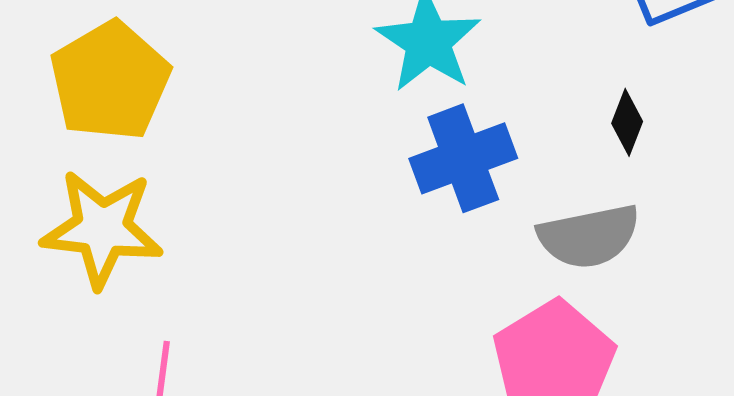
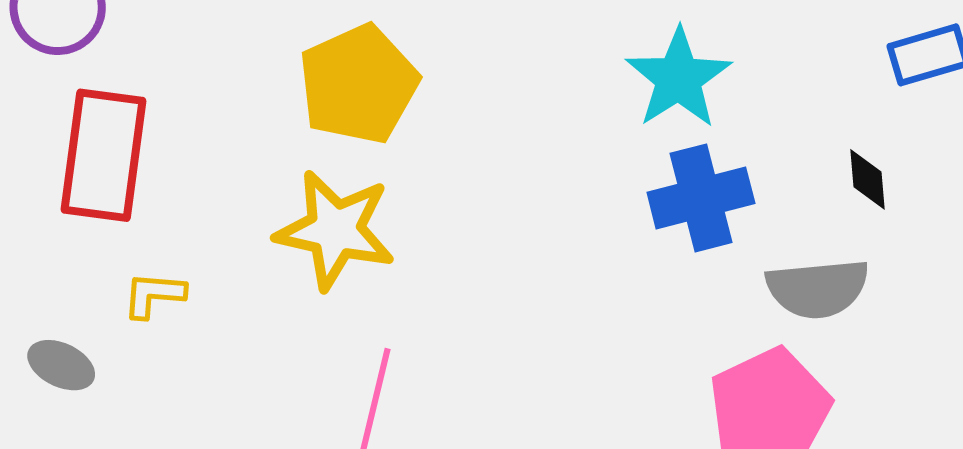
black diamond: (627, 122) -> (867, 179), turned -32

